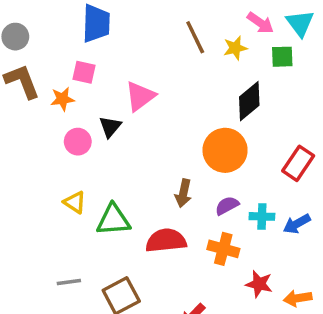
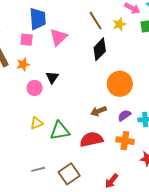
pink square: (84, 72) -> (27, 40), moved
pink triangle: (140, 96) -> (58, 37), moved
black diamond: (249, 101) -> (100, 49), moved
brown arrow: (183, 193) -> (98, 111), turned 63
yellow triangle: (75, 202) -> (37, 123), turned -48

